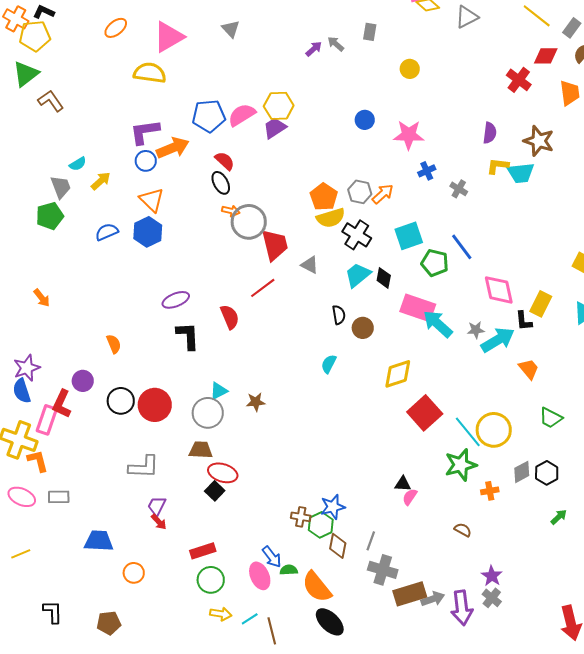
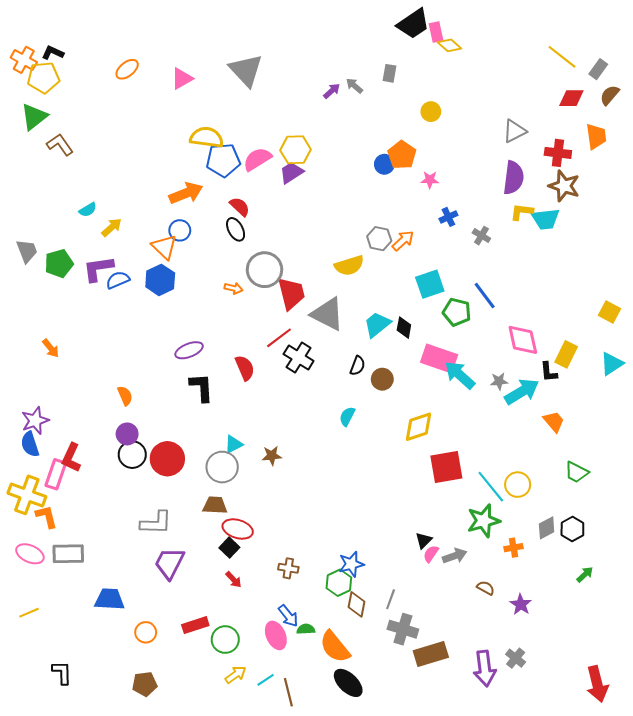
gray triangle: (467, 17) -> (515, 131), moved
gray triangle: (231, 29) -> (246, 70), size x1.8
pink triangle: (169, 37) -> (182, 79), size x0.7
yellow semicircle: (150, 73) -> (207, 137), moved
red cross: (519, 80) -> (558, 153), moved, turned -30
purple L-shape: (145, 132) -> (98, 269), moved
purple semicircle: (490, 133) -> (514, 178), size x1.5
pink star: (409, 135) -> (430, 180), size x0.6
blue circle: (146, 161) -> (180, 230), moved
gray trapezoid: (61, 187) -> (27, 251), moved
orange pentagon: (324, 197) -> (402, 155), moved
orange arrow: (231, 211) -> (234, 288), moved
black cross: (357, 235) -> (299, 357), moved
gray triangle: (310, 265) -> (328, 314), size x1.8
black semicircle: (339, 315) -> (357, 366), turned 30
purple circle: (83, 381) -> (127, 434), moved
red square: (425, 413) -> (446, 467), turned 32
yellow circle: (494, 430) -> (518, 485), size x0.7
black triangle: (403, 484) -> (424, 540), turned -48
gray rectangle: (59, 497) -> (68, 554), size x1.4
purple trapezoid: (157, 506) -> (169, 563), size x1.6
brown cross: (301, 517) -> (288, 568), moved
red arrow: (159, 522) -> (234, 580), moved
red rectangle: (203, 551) -> (195, 625), moved
purple star: (492, 576) -> (521, 604), moved
gray arrow: (433, 599) -> (455, 556), moved
yellow arrow: (221, 614) -> (236, 675), turned -45
brown pentagon: (109, 623) -> (145, 684), moved

